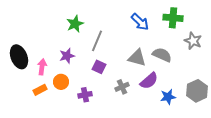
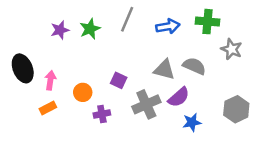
blue arrow: (140, 22) -> (168, 26), turned -54
gray line: (97, 41) -> (127, 19), moved
purple star: (67, 56) -> (60, 30), moved
orange circle: (61, 82) -> (83, 92), moved
gray cross: (122, 87) -> (146, 104), size x1.6
blue star: (168, 97) -> (192, 122), moved

